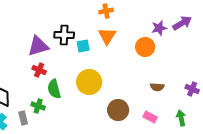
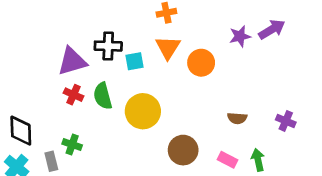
orange circle: (145, 47) -> (201, 63), moved
green semicircle: (54, 89) -> (103, 96), moved
green arrow: (181, 118) -> (258, 160), moved

